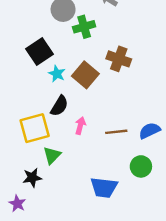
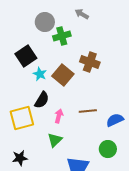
brown line: (116, 132) -> (88, 111), moved
green triangle: (52, 155) -> (55, 140), moved

